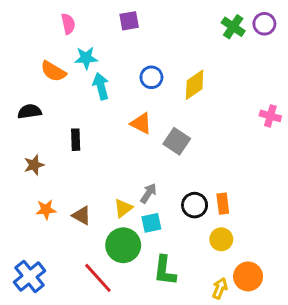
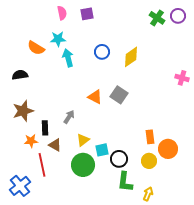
pink semicircle: (68, 24) -> (62, 13), moved
orange triangle: (141, 123) -> (95, 97), moved
black rectangle: (76, 140) -> (45, 128), moved
brown star: (34, 165) -> (23, 111), size x1.5
gray arrow: (148, 193) -> (69, 117), moved
black circle: (195, 205) -> (119, 159), moved
green L-shape: (165, 271) -> (125, 182), moved
orange circle: (248, 276) -> (168, 149), moved
red line: (98, 278) -> (42, 165), moved, turned 30

